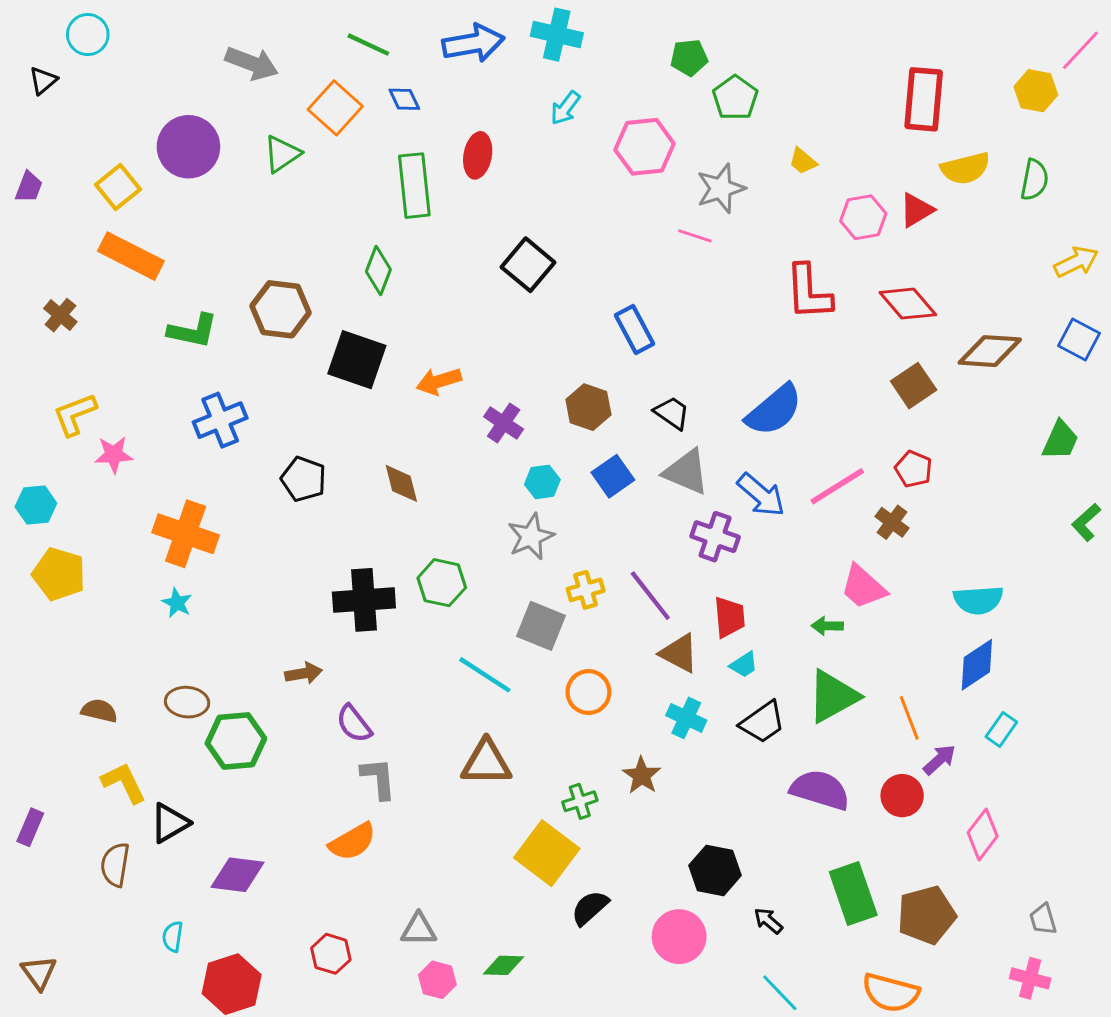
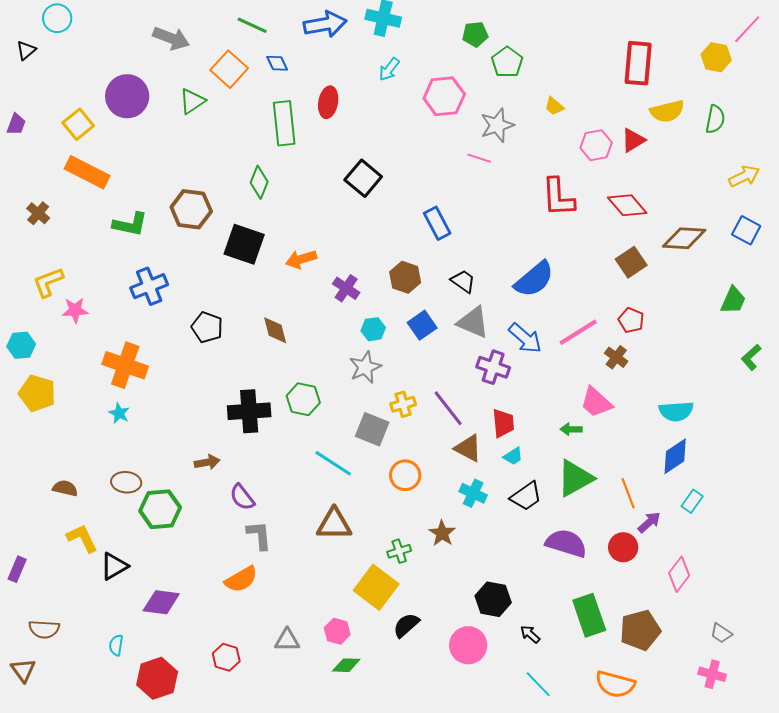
brown semicircle: (115, 865) -> (44, 629), moved, turned -96
gray trapezoid: (1043, 919) -> (721, 633), turned -40
pink hexagon: (437, 980) -> (337, 631), moved

